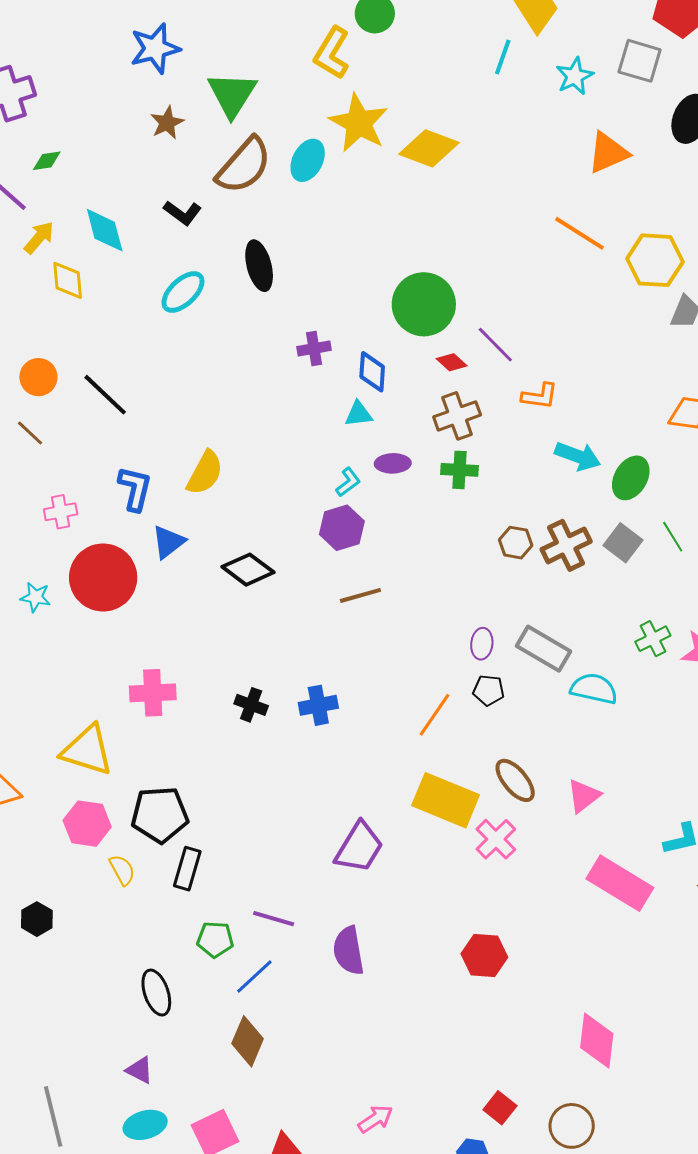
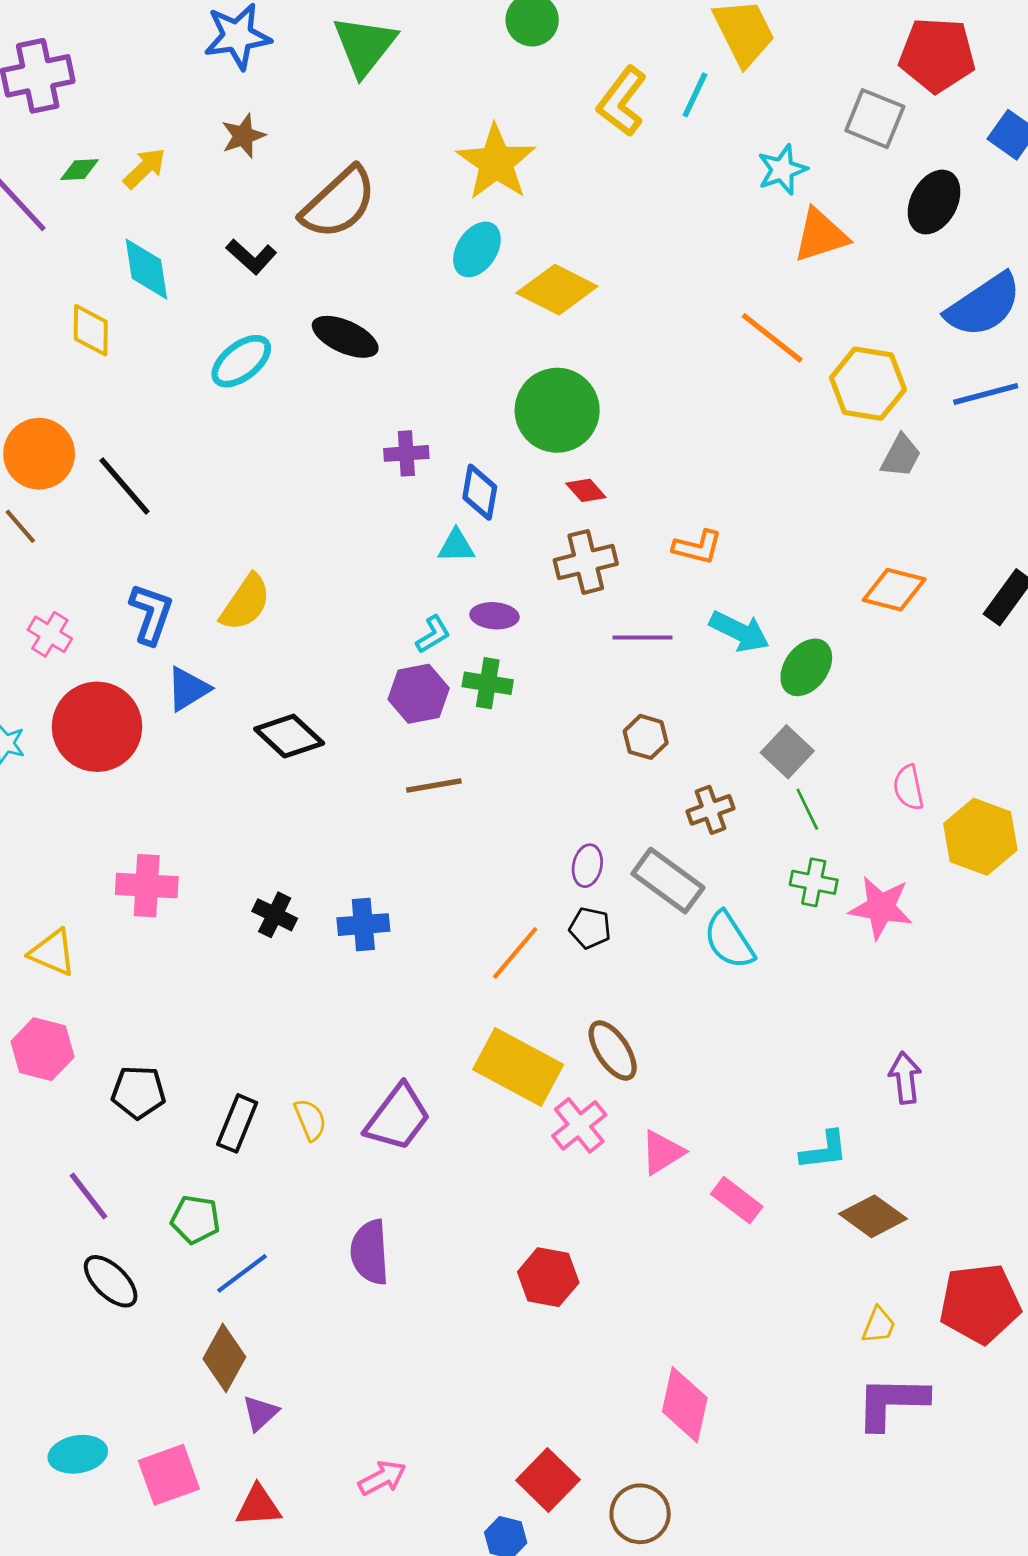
yellow L-shape: (332, 53) -> (622, 101), moved
cyan star: (575, 76) -> (782, 170), moved
green triangle: (232, 94) -> (365, 46), moved
yellow diamond: (429, 148) -> (557, 290), moved
cyan ellipse: (308, 160) -> (477, 249), moved
yellow arrow: (39, 238) -> (145, 168), moved
black ellipse: (259, 266) -> (345, 337), turned -57
purple line: (495, 345) -> (642, 637), moved, turned -51
orange circle: (38, 377) -> (39, 454), size x1.4
green cross: (459, 470) -> (488, 683), moved
pink cross: (61, 512) -> (50, 634), turned 36
green line: (673, 537) -> (807, 809), moved
brown cross: (566, 545) -> (710, 810), moved, size x0.7
green cross: (653, 639) -> (814, 882), turned 32
cyan semicircle: (594, 689) -> (729, 940), turned -141
yellow triangle: (87, 750) -> (53, 953), size x0.7
pink triangle: (584, 796) -> (662, 1152), moved
black pentagon: (160, 815) -> (138, 1092), moved, size x0.7
black rectangle: (187, 869) -> (237, 1123), moved
yellow semicircle: (122, 870) -> (310, 1120), moved
pink rectangle: (620, 883) -> (737, 1200), size x0.6
purple line: (274, 919) -> (89, 1196), moved, turned 30
black ellipse: (156, 993) -> (111, 1281), turned -33
purple triangle: (140, 1070) -> (260, 1413), moved, turned 44
red square: (500, 1108) -> (548, 1480), size x1.4

